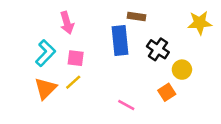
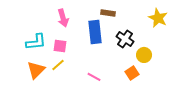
pink arrow: (67, 23) -> (63, 18), moved
yellow star: (200, 23) -> (158, 18), turned 30
cyan L-shape: (45, 53) -> (36, 42), turned 40
pink line: (126, 105) -> (94, 77), moved

